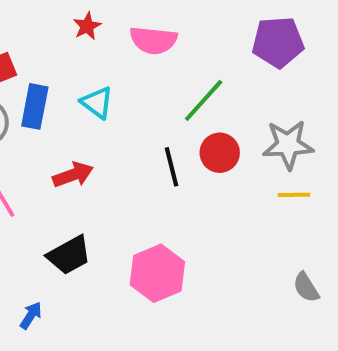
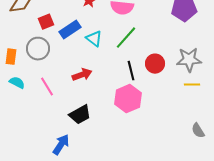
green line: (204, 100) -> (126, 38), moved
blue rectangle: (35, 106) -> (70, 30), moved, turned 45
pink hexagon: (157, 273) -> (128, 99), moved
blue arrow: (31, 315) -> (61, 145), size x1.5

